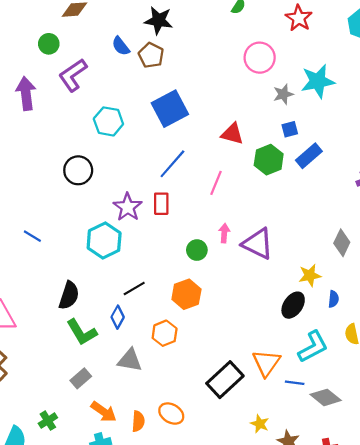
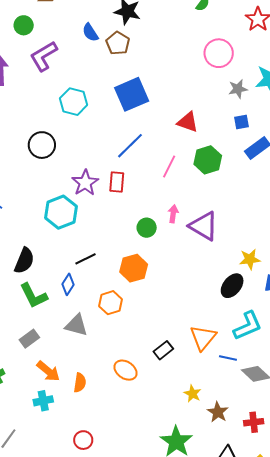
green hexagon: (269, 160) -> (208, 160), moved
black rectangle: (225, 380) -> (163, 350), size x0.6
orange ellipse: (171, 414) -> (126, 370), moved

